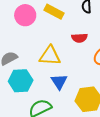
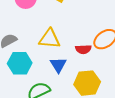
red semicircle: (79, 38) -> (83, 49), moved

